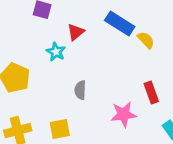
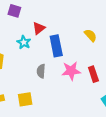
blue rectangle: (120, 24) -> (56, 46), moved, turned 45
pink star: (124, 114) -> (71, 71), moved

